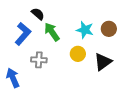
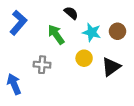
black semicircle: (38, 14) -> (71, 13), moved
blue L-shape: (23, 34) -> (18, 23), moved

